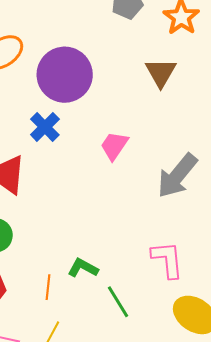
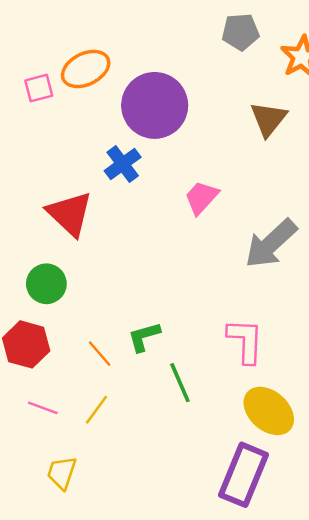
green L-shape: (83, 268) -> (144, 337), turned -52
orange line: (48, 287) -> (100, 354), turned -55

